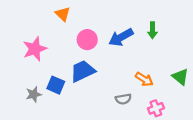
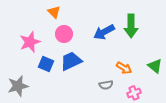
green arrow: (152, 30) -> (131, 26), size x1.6
pink circle: (87, 40) -> (64, 34), moved
blue square: (56, 85) -> (46, 64), moved
gray star: (34, 94) -> (18, 86), moved, size x1.5

